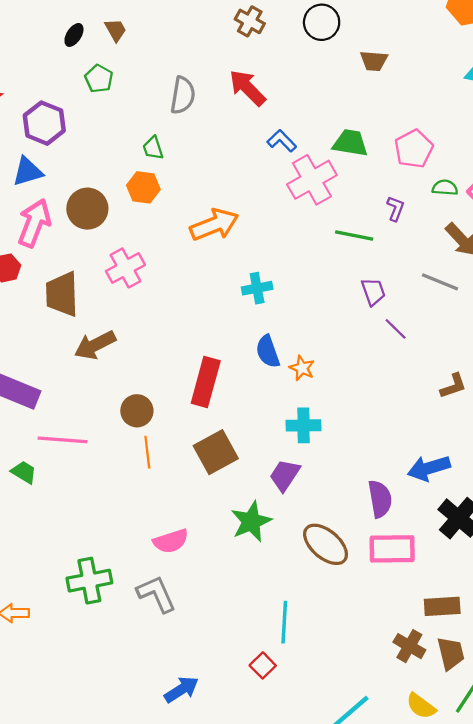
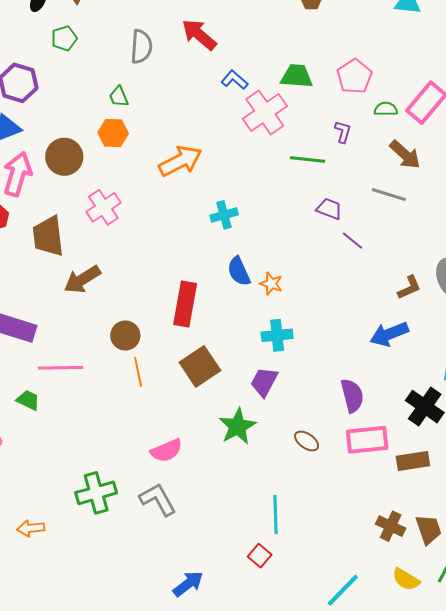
green pentagon: (99, 79) -> (64, 38), turned 30
purple trapezoid: (373, 292) -> (329, 209), turned -44
blue arrow: (429, 468) -> (389, 334), moved
brown ellipse: (326, 544) -> (307, 441), size x0.6
brown rectangle: (442, 606) -> (413, 461), moved

